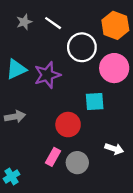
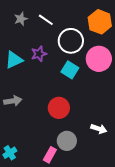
purple star: (47, 75) -> (39, 54), moved, size x0.7
cyan square: (95, 101) -> (70, 70), moved, turned 36
pink rectangle: (53, 157) -> (50, 155), moved

